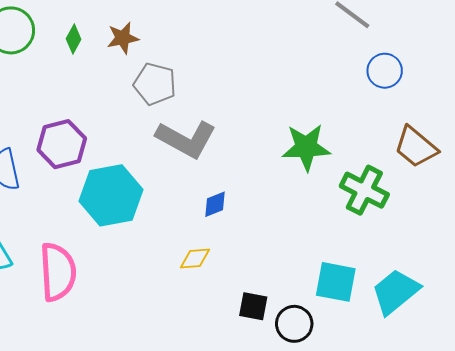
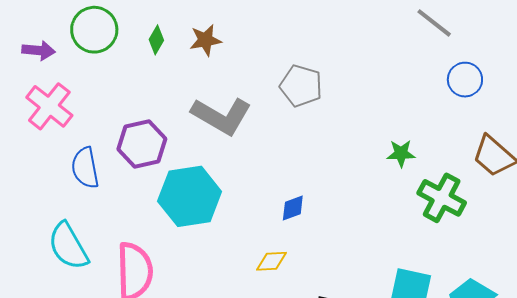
gray pentagon: (155, 84) -> (301, 86), moved
gray L-shape: (186, 139) -> (221, 116), moved
green star: (306, 147) -> (401, 153), moved, size x0.6

